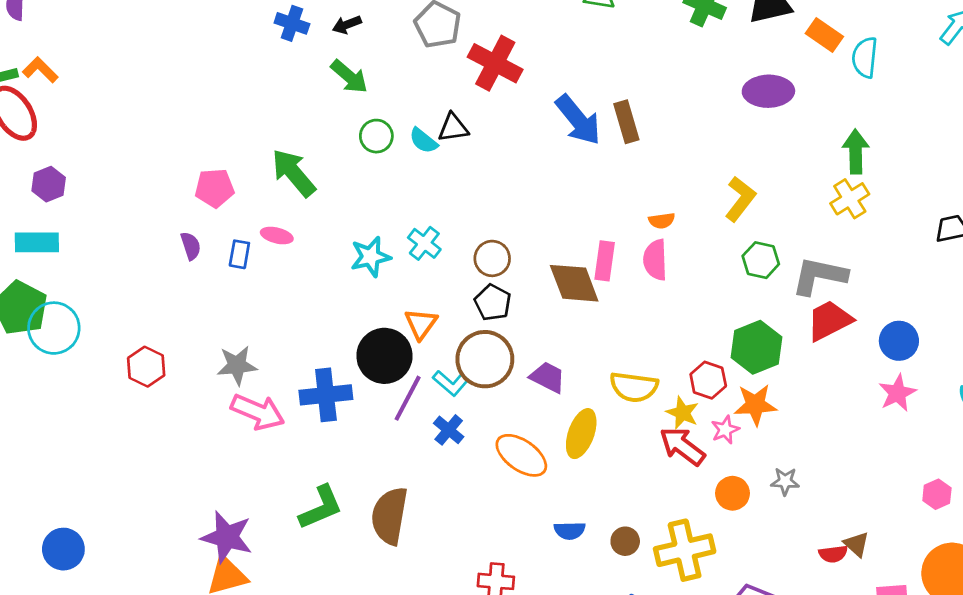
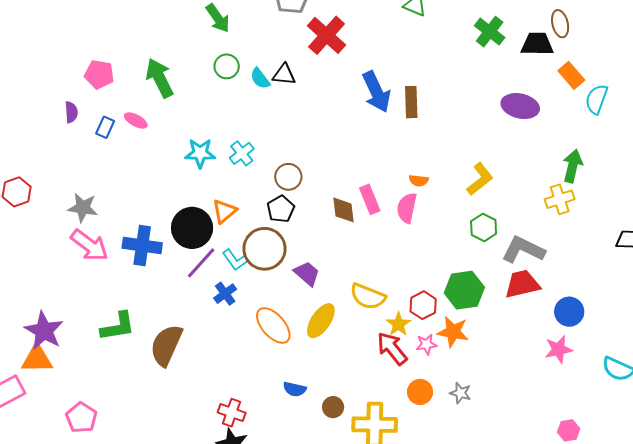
pink rectangle: (605, 261) -> (370, 199), turned -44
brown diamond: (574, 283) -> (343, 210), size x0.7

